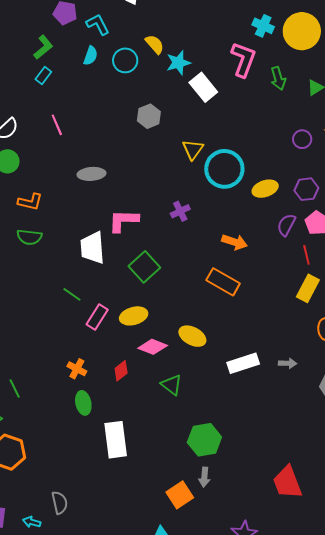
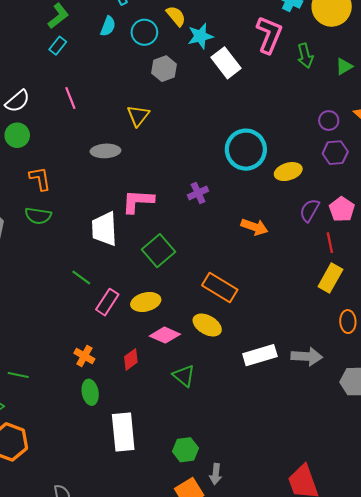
gray hexagon: (149, 116) -> (164, 69), moved
yellow triangle: (193, 149) -> (138, 116), moved
purple hexagon: (306, 189) -> (335, 153), moved
orange L-shape: (30, 202) -> (40, 179), turned -115
orange rectangle: (223, 282) -> (220, 288), moved
gray arrow: (288, 363) -> (307, 356), size x1.6
green line: (15, 388) -> (18, 375), turned -54
green hexagon: (204, 440) -> (185, 450), moved, size x0.7

